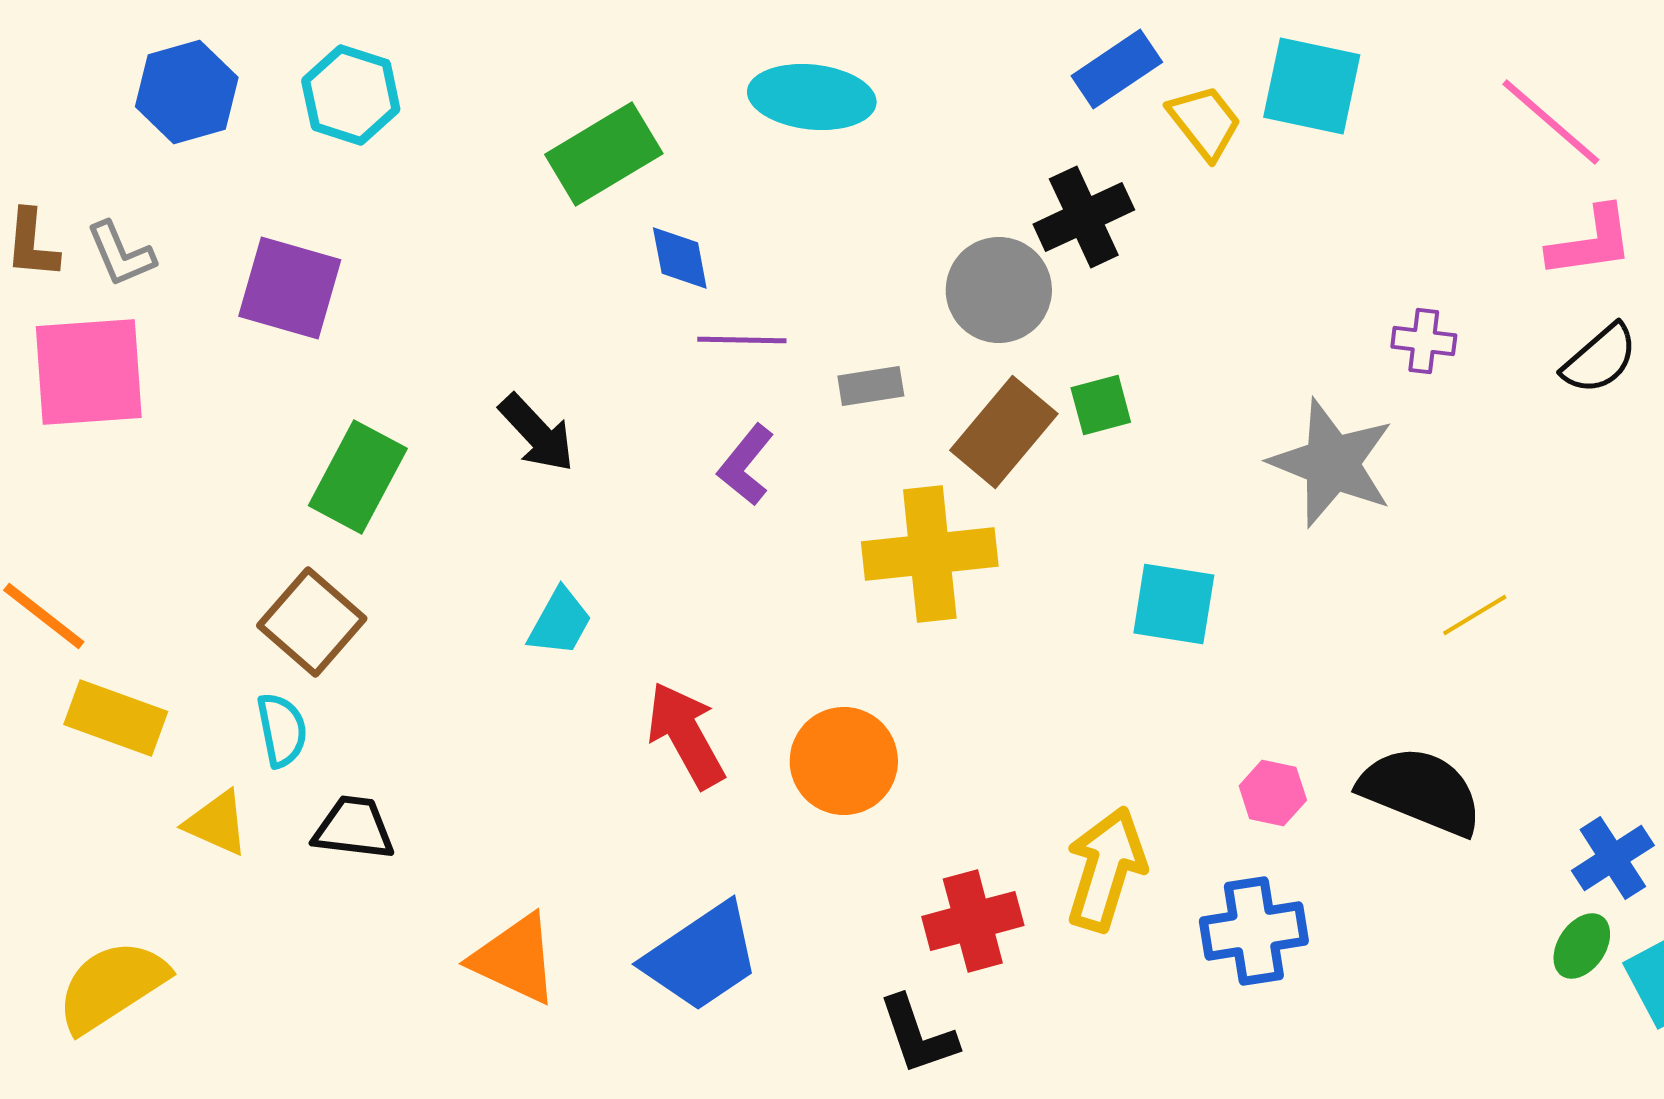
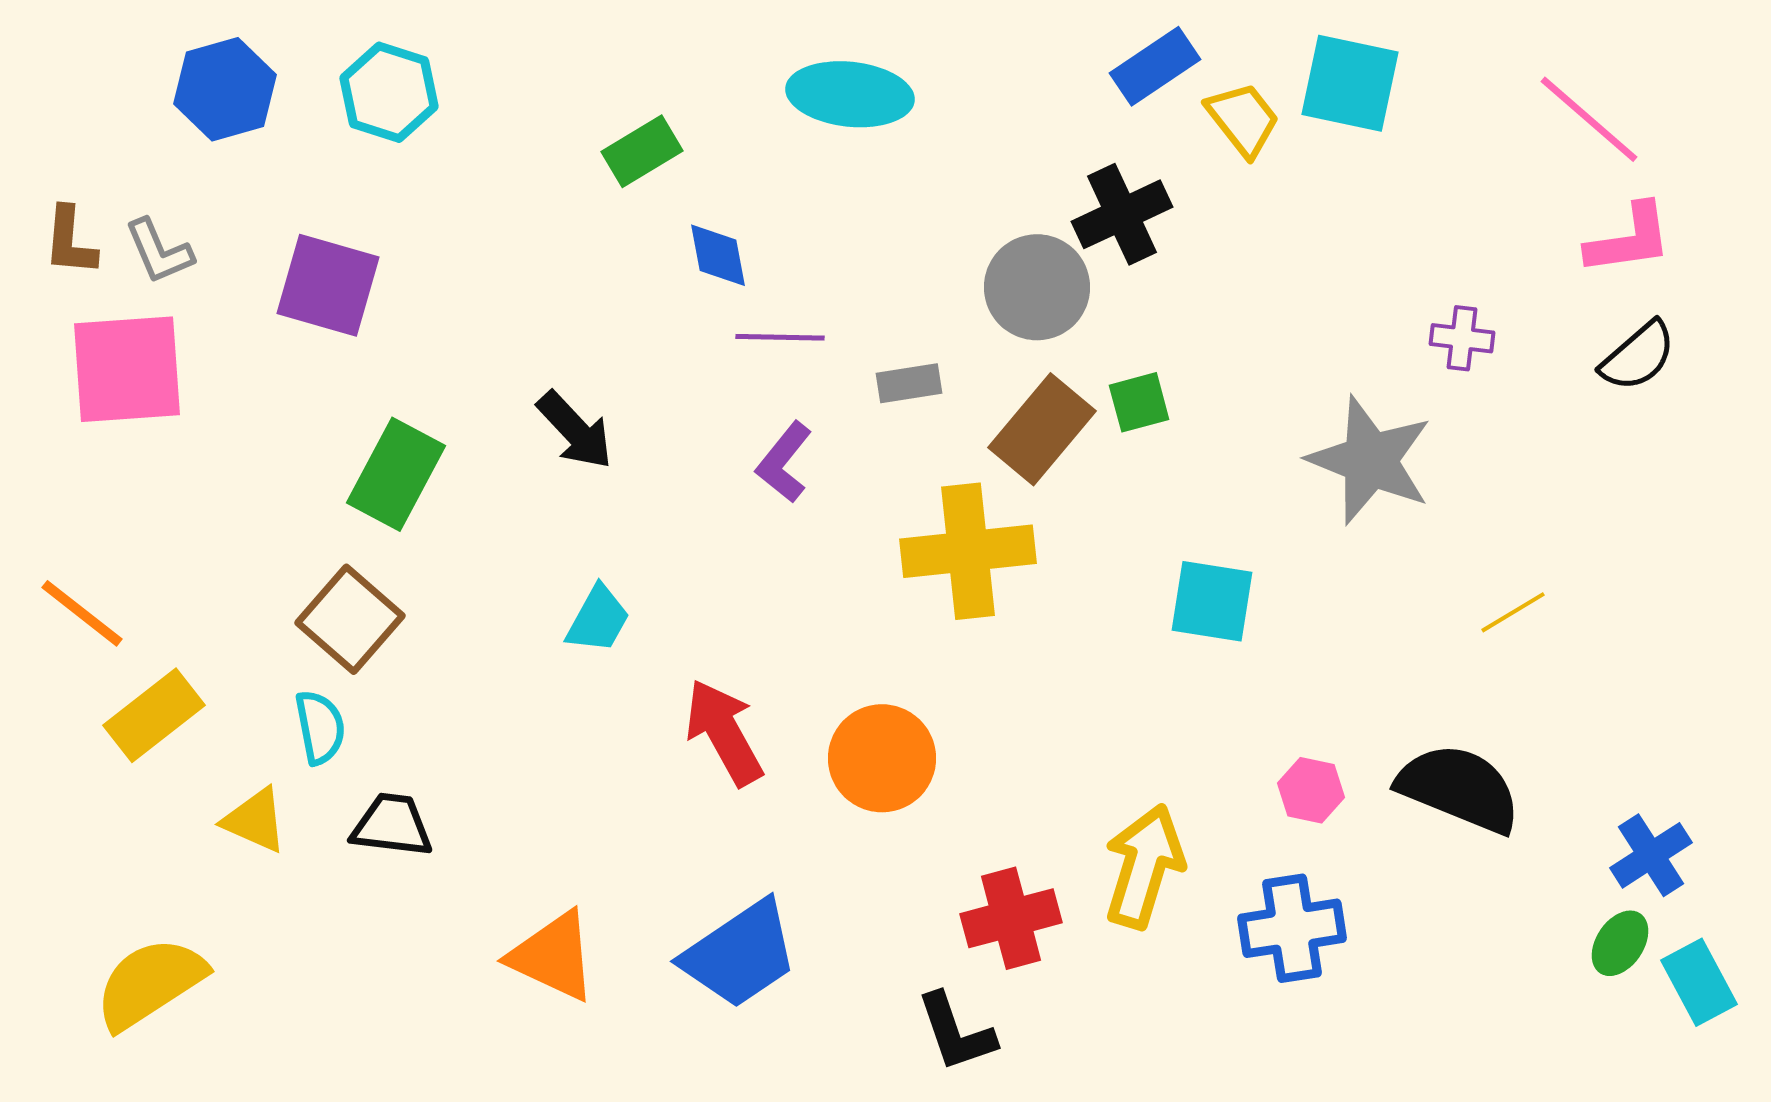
green rectangle: (604, 154) -> (642, 151), size x0.7
yellow rectangle: (116, 718) -> (154, 715), turned -58

